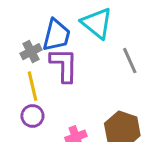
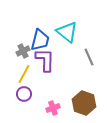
yellow line: (32, 86) -> (24, 74), turned 42

